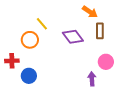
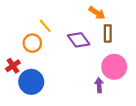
red cross: (12, 61) -> (13, 66), turned -32
pink circle: (106, 62) -> (114, 67), size x1.5
blue circle: (29, 76) -> (31, 82), size x1.5

